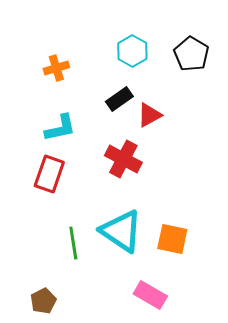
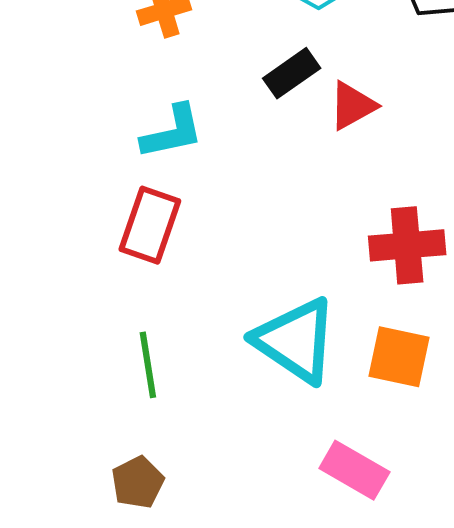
red cross: (123, 159) -> (407, 245), moved, turned -33
green line: (73, 243) -> (148, 365), moved

